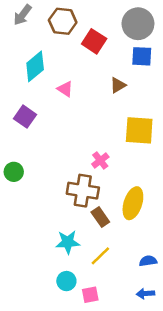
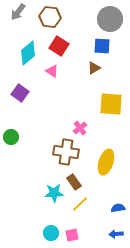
red square: (94, 41) -> (59, 46), moved
blue square: (142, 56) -> (102, 46), moved
brown rectangle: (100, 217) -> (74, 182), moved
cyan circle: (66, 281) -> (51, 233), moved

